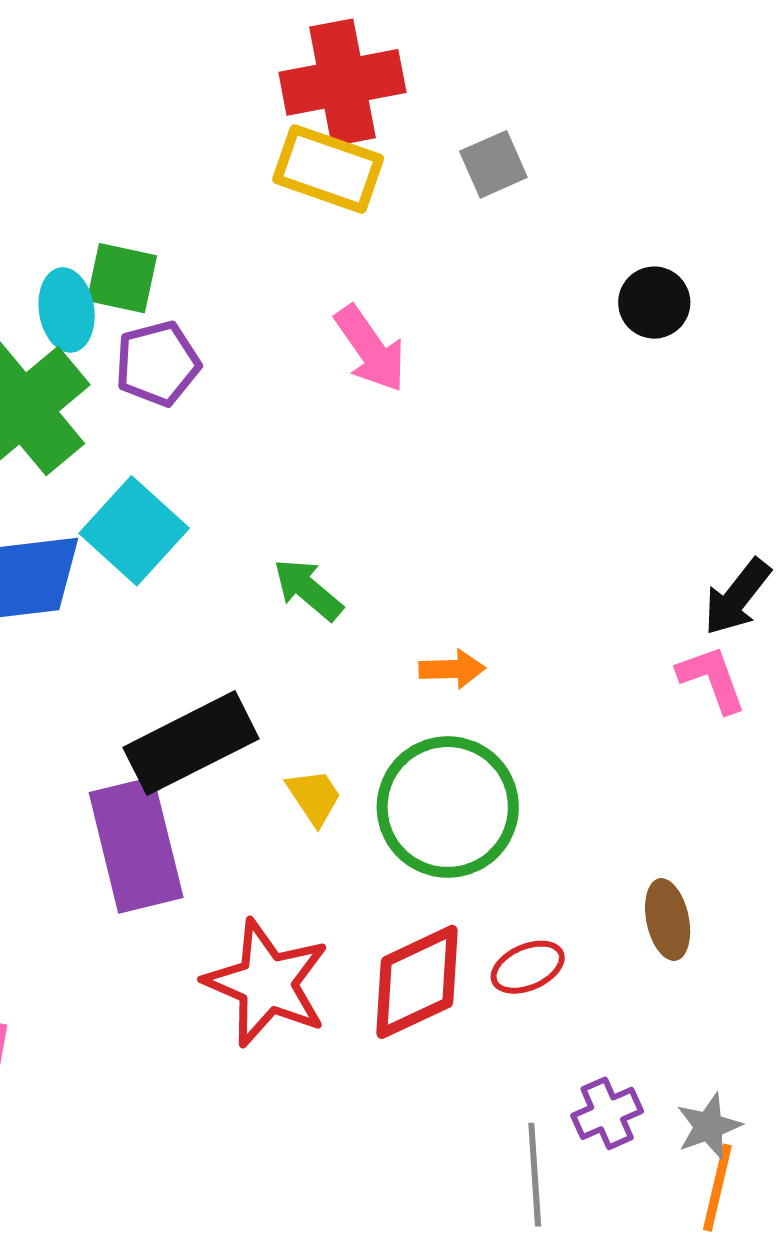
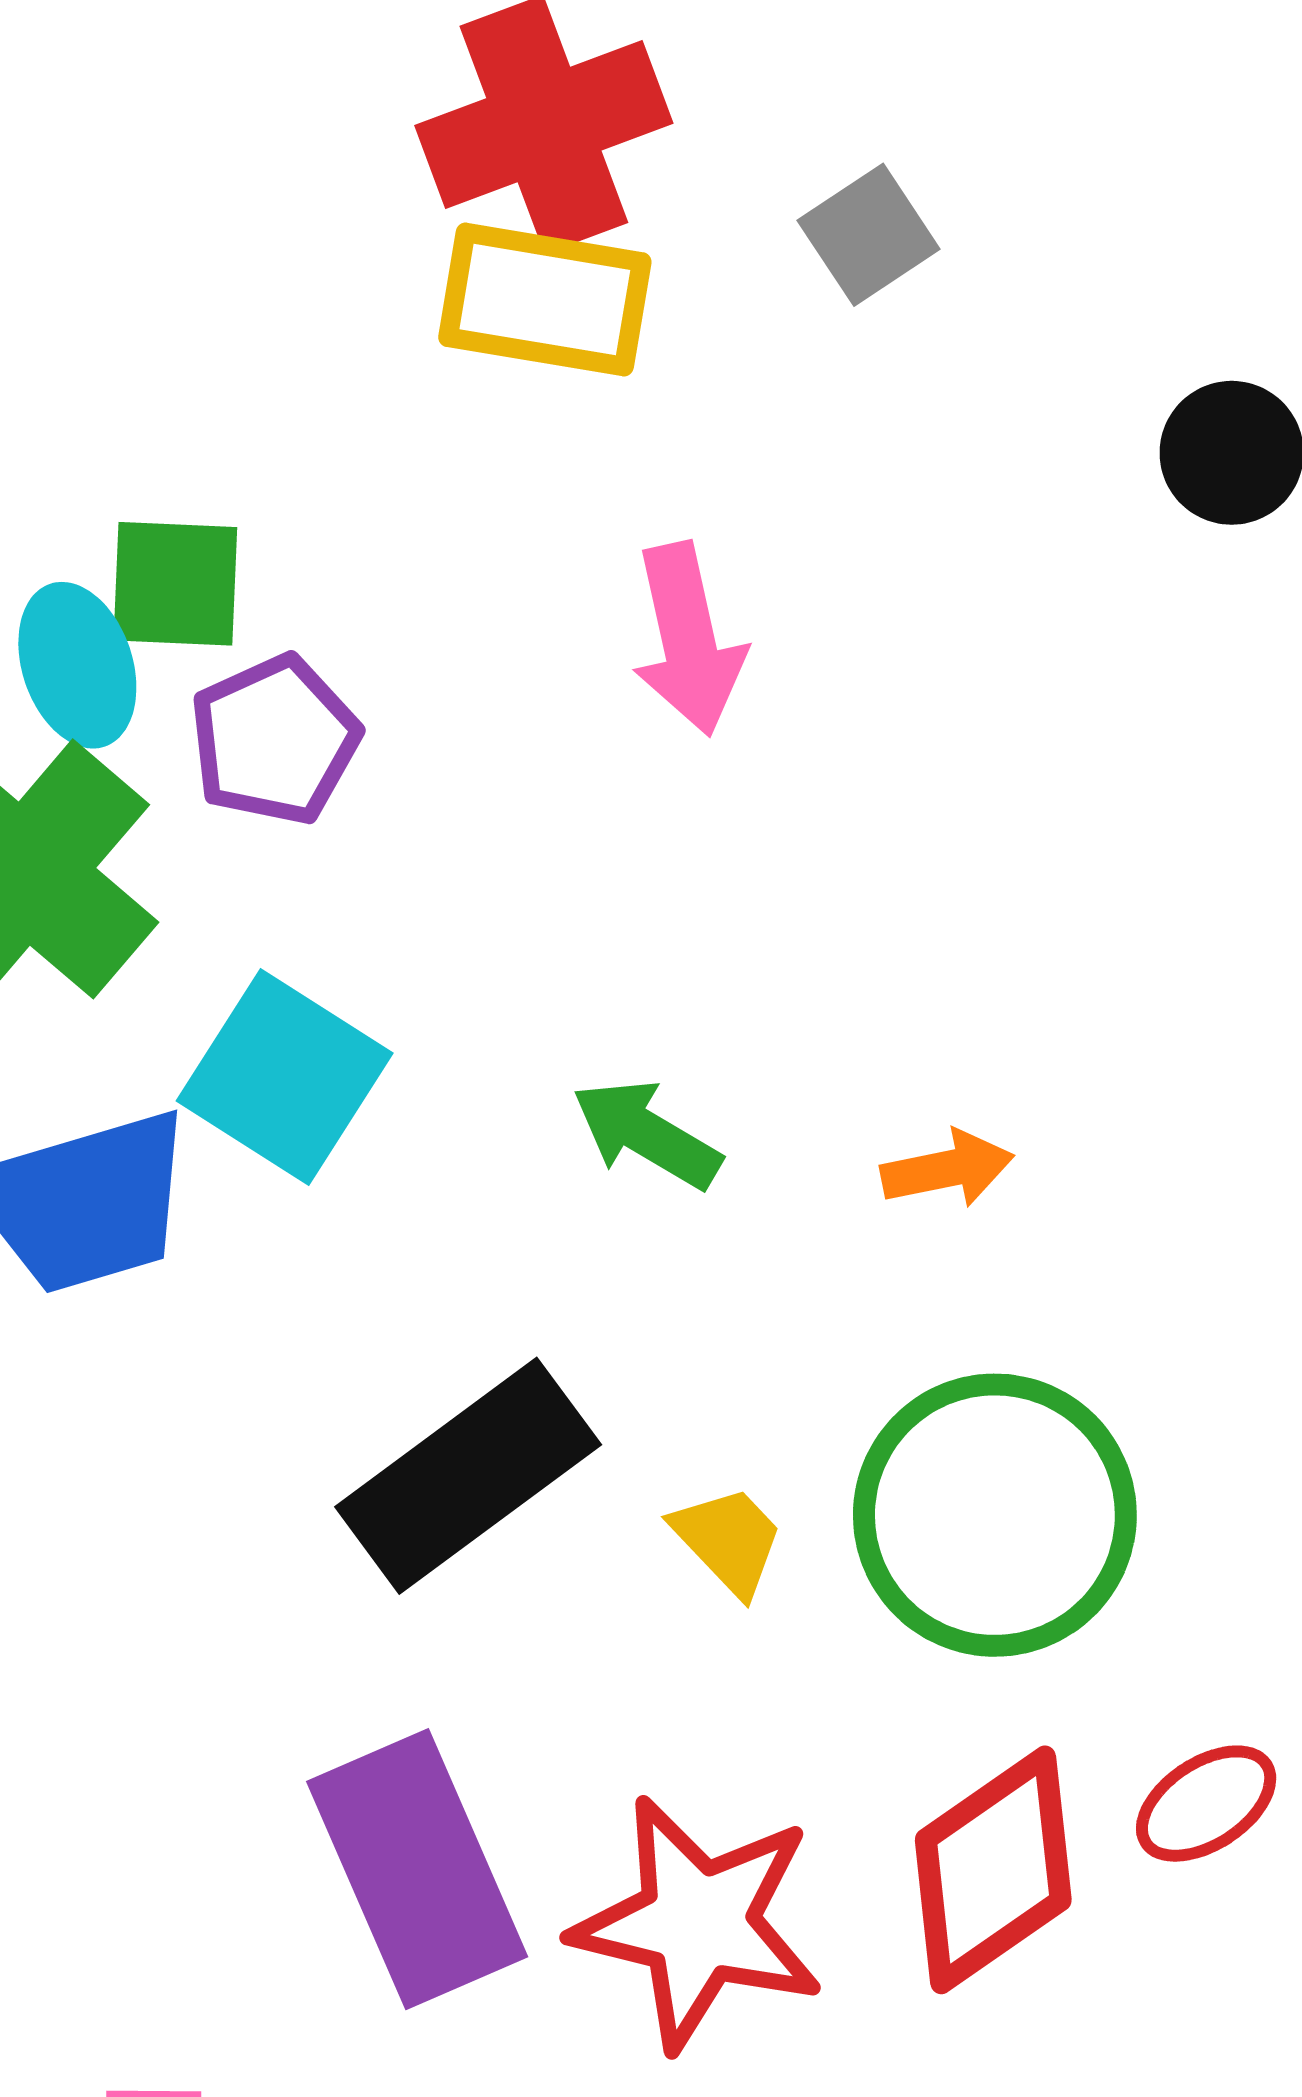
pink arrow: (370, 349) -> (688, 639), turned 32
orange arrow: (452, 669) -> (947, 1169), moved
purple rectangle: (136, 845) -> (417, 1869), moved

